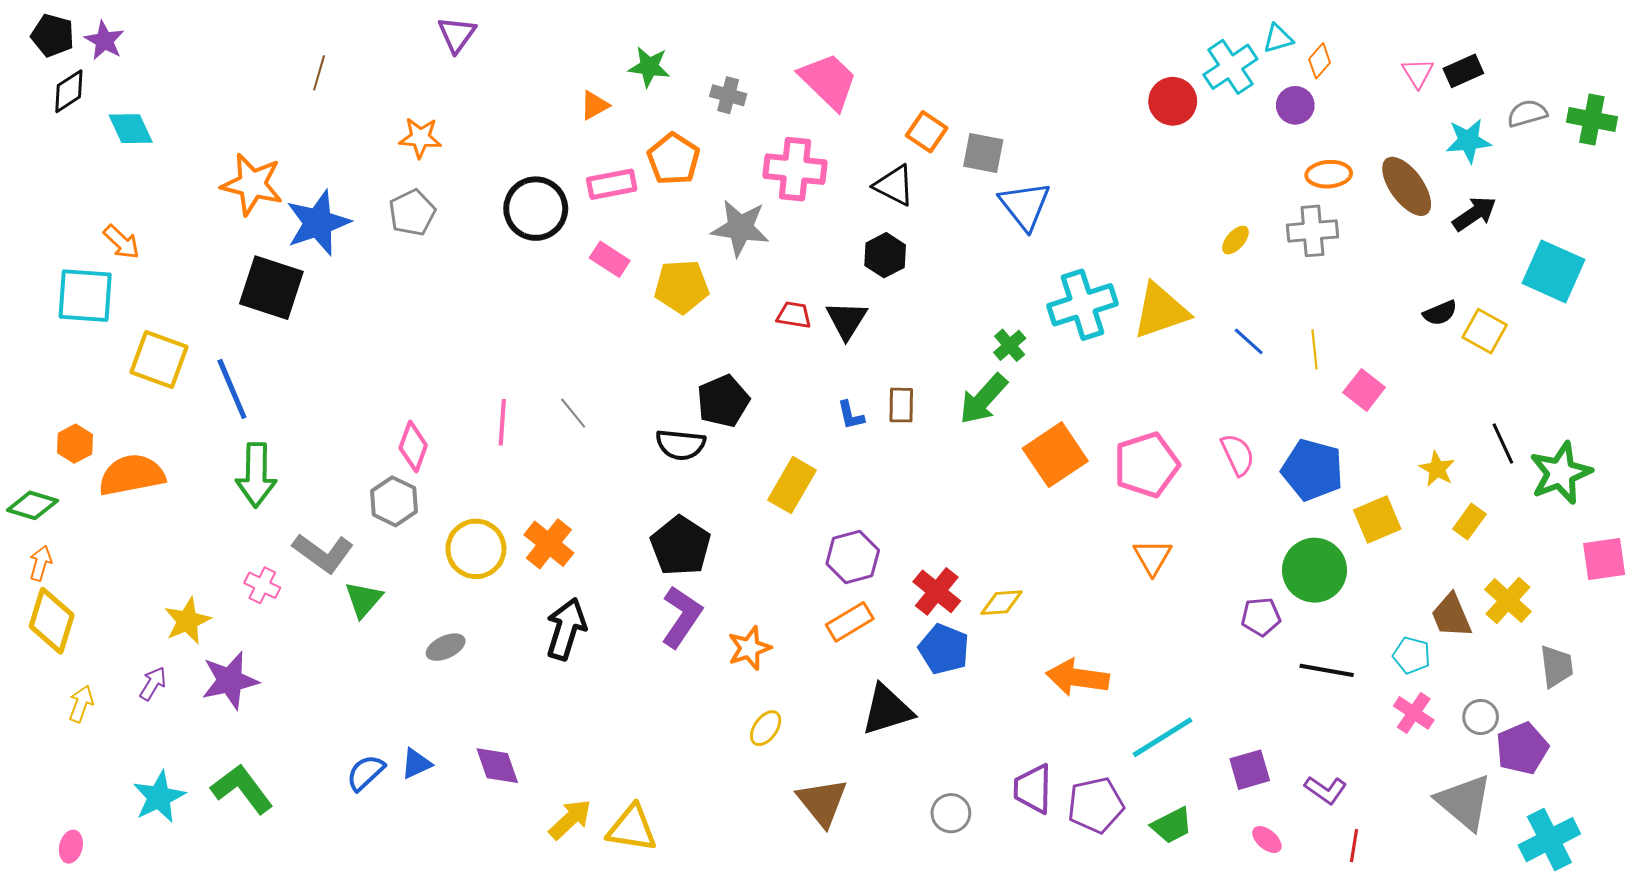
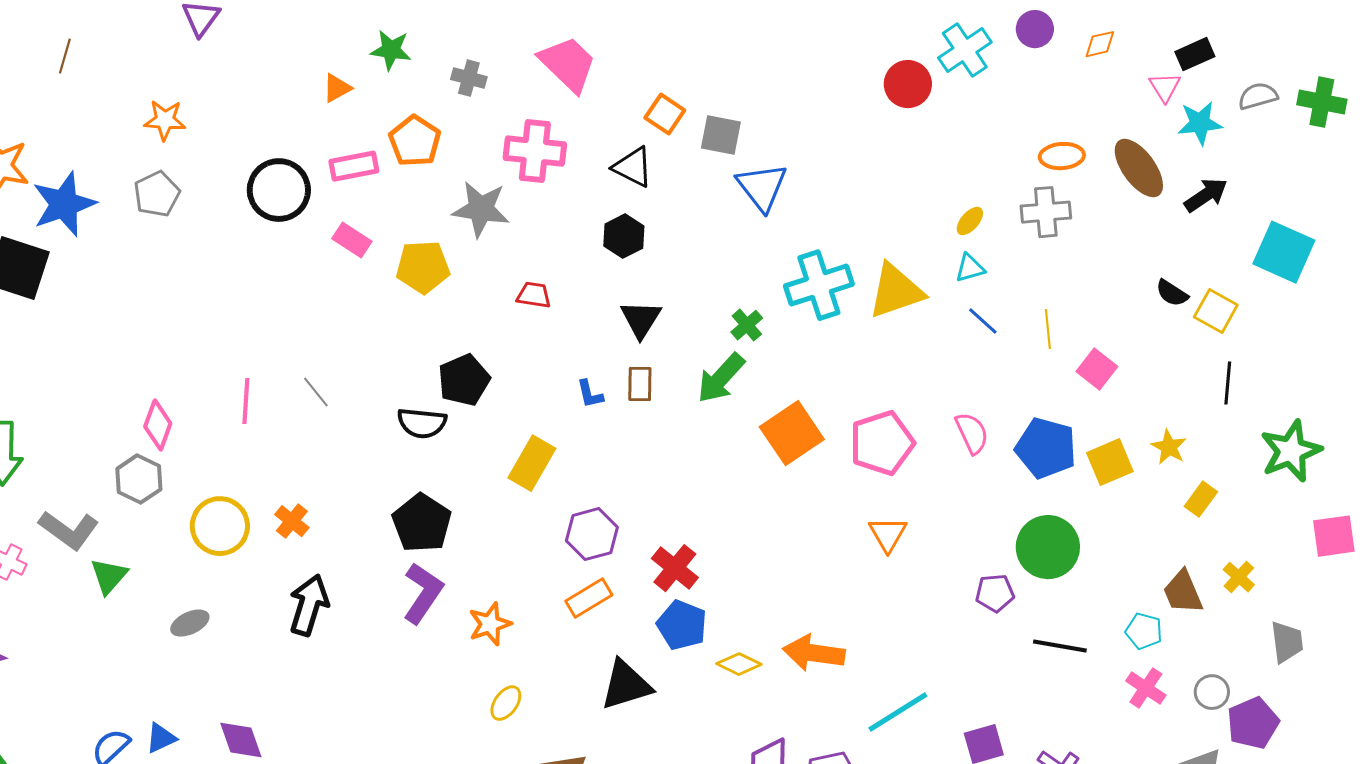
cyan triangle: (1278, 38) -> (970, 268), moved
orange diamond: (1320, 61) -> (1100, 44), moved, turned 36
pink triangle: (1418, 73) -> (1165, 87), moved
purple circle: (1295, 105) -> (1035, 29), moved
black semicircle: (1440, 313) -> (1172, 293), turned 56
black triangle: (847, 320) -> (641, 319), moved
black line: (1503, 444) -> (1228, 383), moved, turned 30
yellow square: (1377, 520) -> (1110, 462), moved
orange cross: (549, 544) -> (292, 521), size x0.7
yellow cross: (1508, 601) -> (1239, 577), size x0.7
yellow diamond: (1002, 603) -> (739, 664), moved, turned 30

